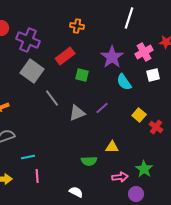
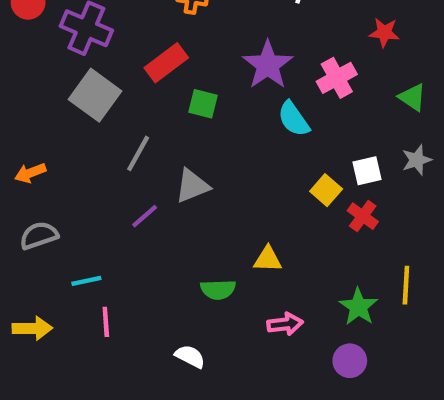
pink cross: (144, 52) -> (337, 78), moved
white square: (153, 75) -> (367, 171), moved
gray line: (52, 98) -> (138, 153), turned 66
purple line: (102, 108) -> (145, 216), moved
green star: (144, 169) -> (358, 307), moved
purple circle: (136, 194) -> (350, 361), moved

